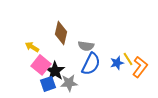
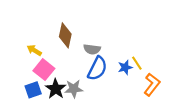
orange L-shape: (140, 67) -> (152, 85), moved
black star: (55, 71) -> (56, 89), moved
blue square: (48, 84) -> (33, 90), moved

